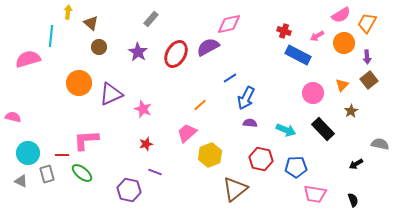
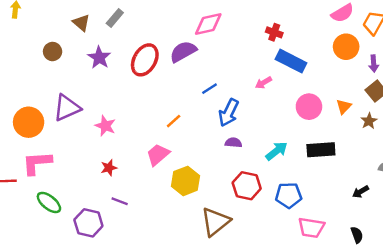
brown triangle: (91, 23) -> (81, 23), moved
pink arrow: (317, 36) -> (263, 83), moved
orange circle: (79, 83) -> (29, 122), moved
orange triangle: (342, 85) -> (344, 107), moved
brown star: (351, 111) -> (369, 121), moved
black rectangle: (323, 129) -> (321, 150), turned -50
cyan arrow: (286, 130) -> (277, 151), turned -60
green ellipse: (82, 173) -> (49, 202), moved

